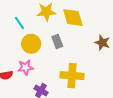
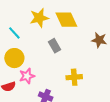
yellow circle: (31, 44) -> (14, 58), moved
yellow cross: (72, 76) -> (74, 77), size x0.7

